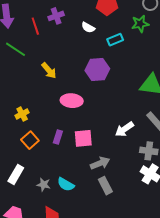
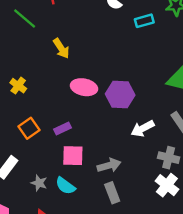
purple hexagon: (97, 70) -> (120, 94), moved
yellow cross: (22, 114) -> (18, 86), moved, turned -32
purple rectangle: (58, 137) -> (63, 128), turned 40
pink square: (83, 138) -> (73, 156), moved

